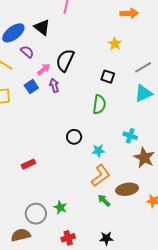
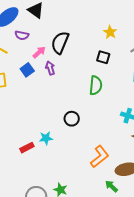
yellow star: (115, 44) -> (110, 32), moved
purple semicircle: (27, 52) -> (22, 35), turned 152
cyan star: (98, 151) -> (46, 138), moved
green arrow: (104, 200) -> (111, 186), moved

